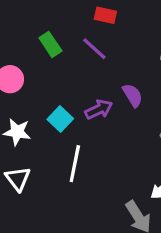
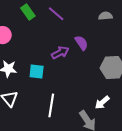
cyan square: (60, 119) -> (37, 71), moved, turned -35
white line: (75, 164) -> (51, 105), moved

